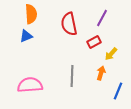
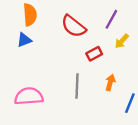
red semicircle: (69, 24) -> (74, 26), turned -40
red rectangle: (94, 42) -> (94, 54), moved
yellow arrow: (111, 54) -> (122, 41), moved

